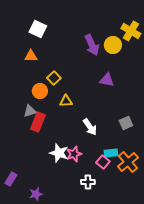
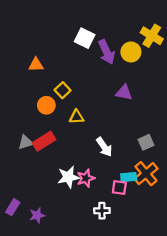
white square: (38, 29) -> (85, 38), moved
gray triangle: (30, 111) -> (25, 142), moved
red rectangle: (38, 122) -> (44, 141), turned 36
white star: (59, 153) -> (68, 177), turned -30
pink square: (103, 162) -> (119, 188), turned -32
orange cross: (128, 162) -> (146, 174), moved
purple star: (36, 194) -> (37, 215), moved

